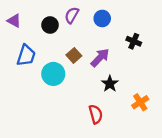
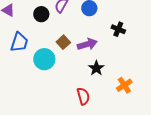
purple arrow: (100, 58) -> (87, 44), turned 30

